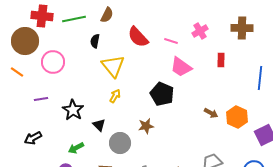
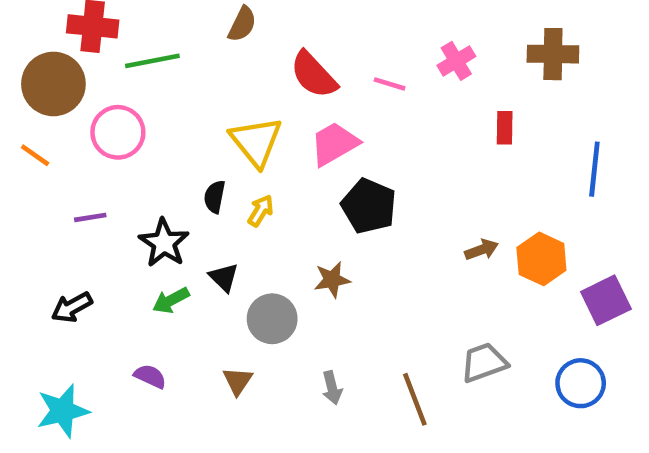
green line: (74, 19) -> (152, 61), moved
black semicircle: (95, 41) -> (215, 197), moved
pink trapezoid: (181, 67) -> (334, 144), moved, turned 115
brown arrow: (211, 113) -> (482, 250), turned -48
green arrow: (76, 148) -> (171, 300), moved

